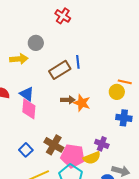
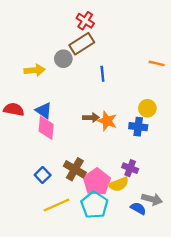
gray circle: (36, 43) -> (63, 59), moved
brown rectangle: (60, 70) -> (82, 44), moved
orange line: (125, 82) -> (157, 63), moved
blue cross: (124, 118) -> (138, 127), moved
pink pentagon: (73, 156) -> (97, 182), turned 30

